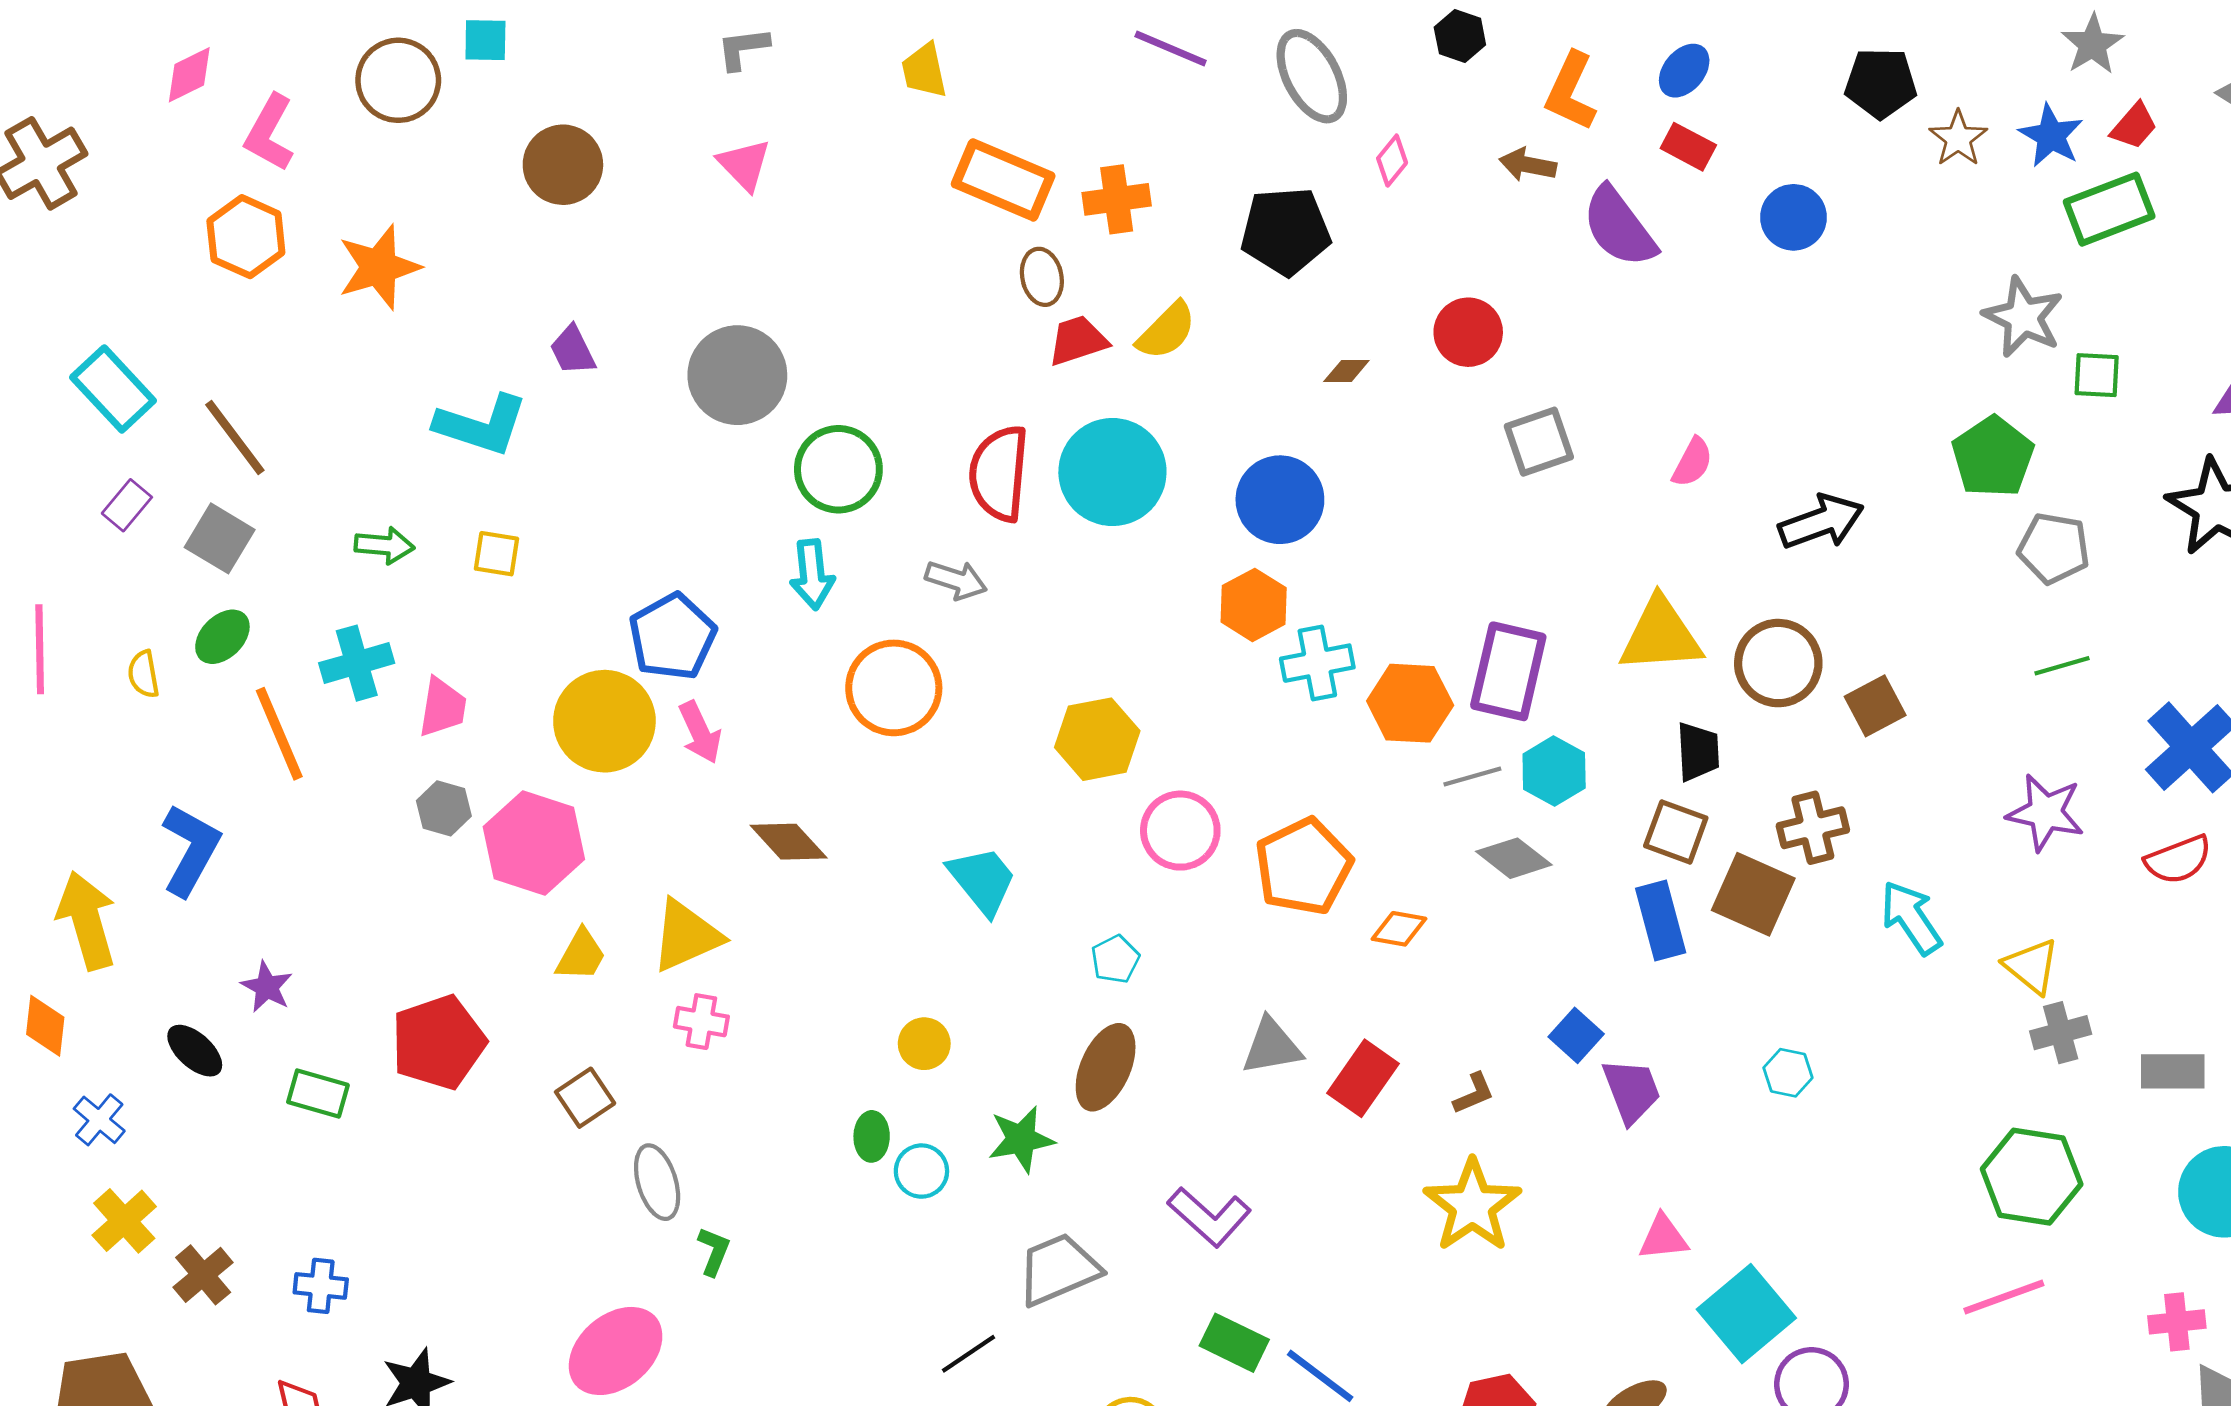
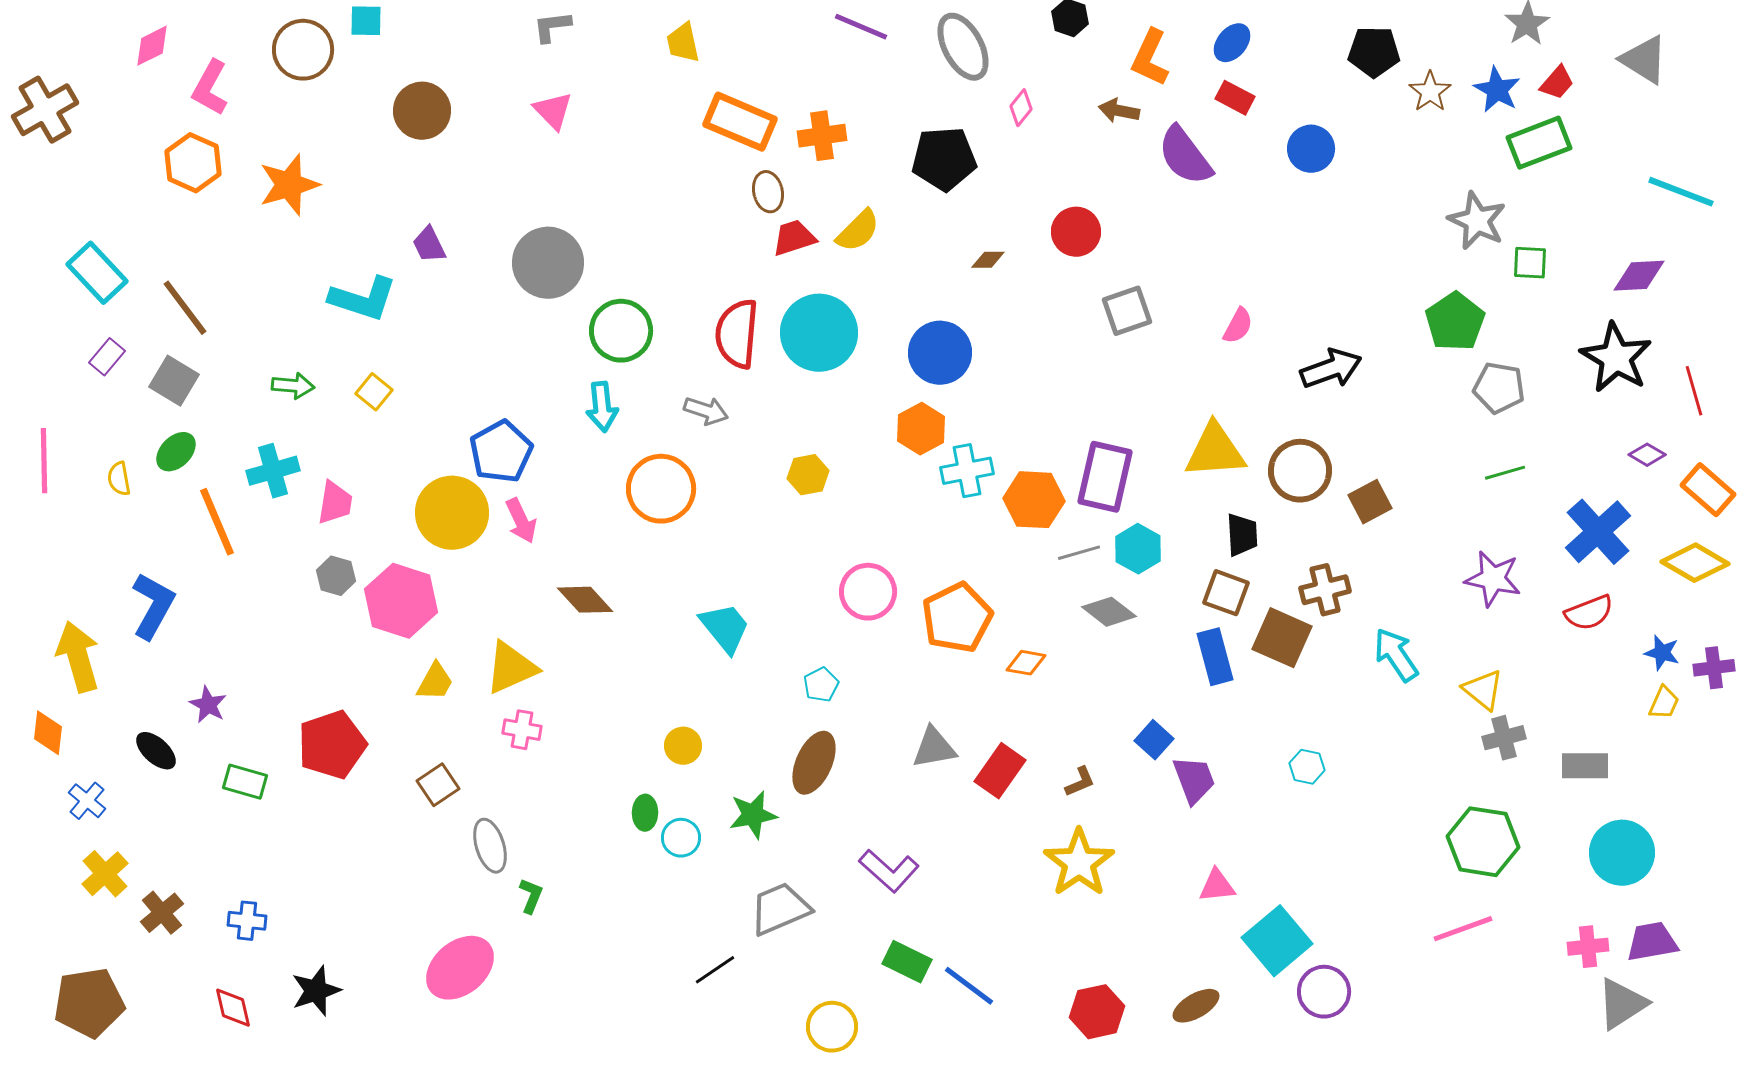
yellow square: (496, 554) -> (374, 392), turned 30
yellow hexagon: (1097, 739) -> (808, 475), moved, size x0.7

